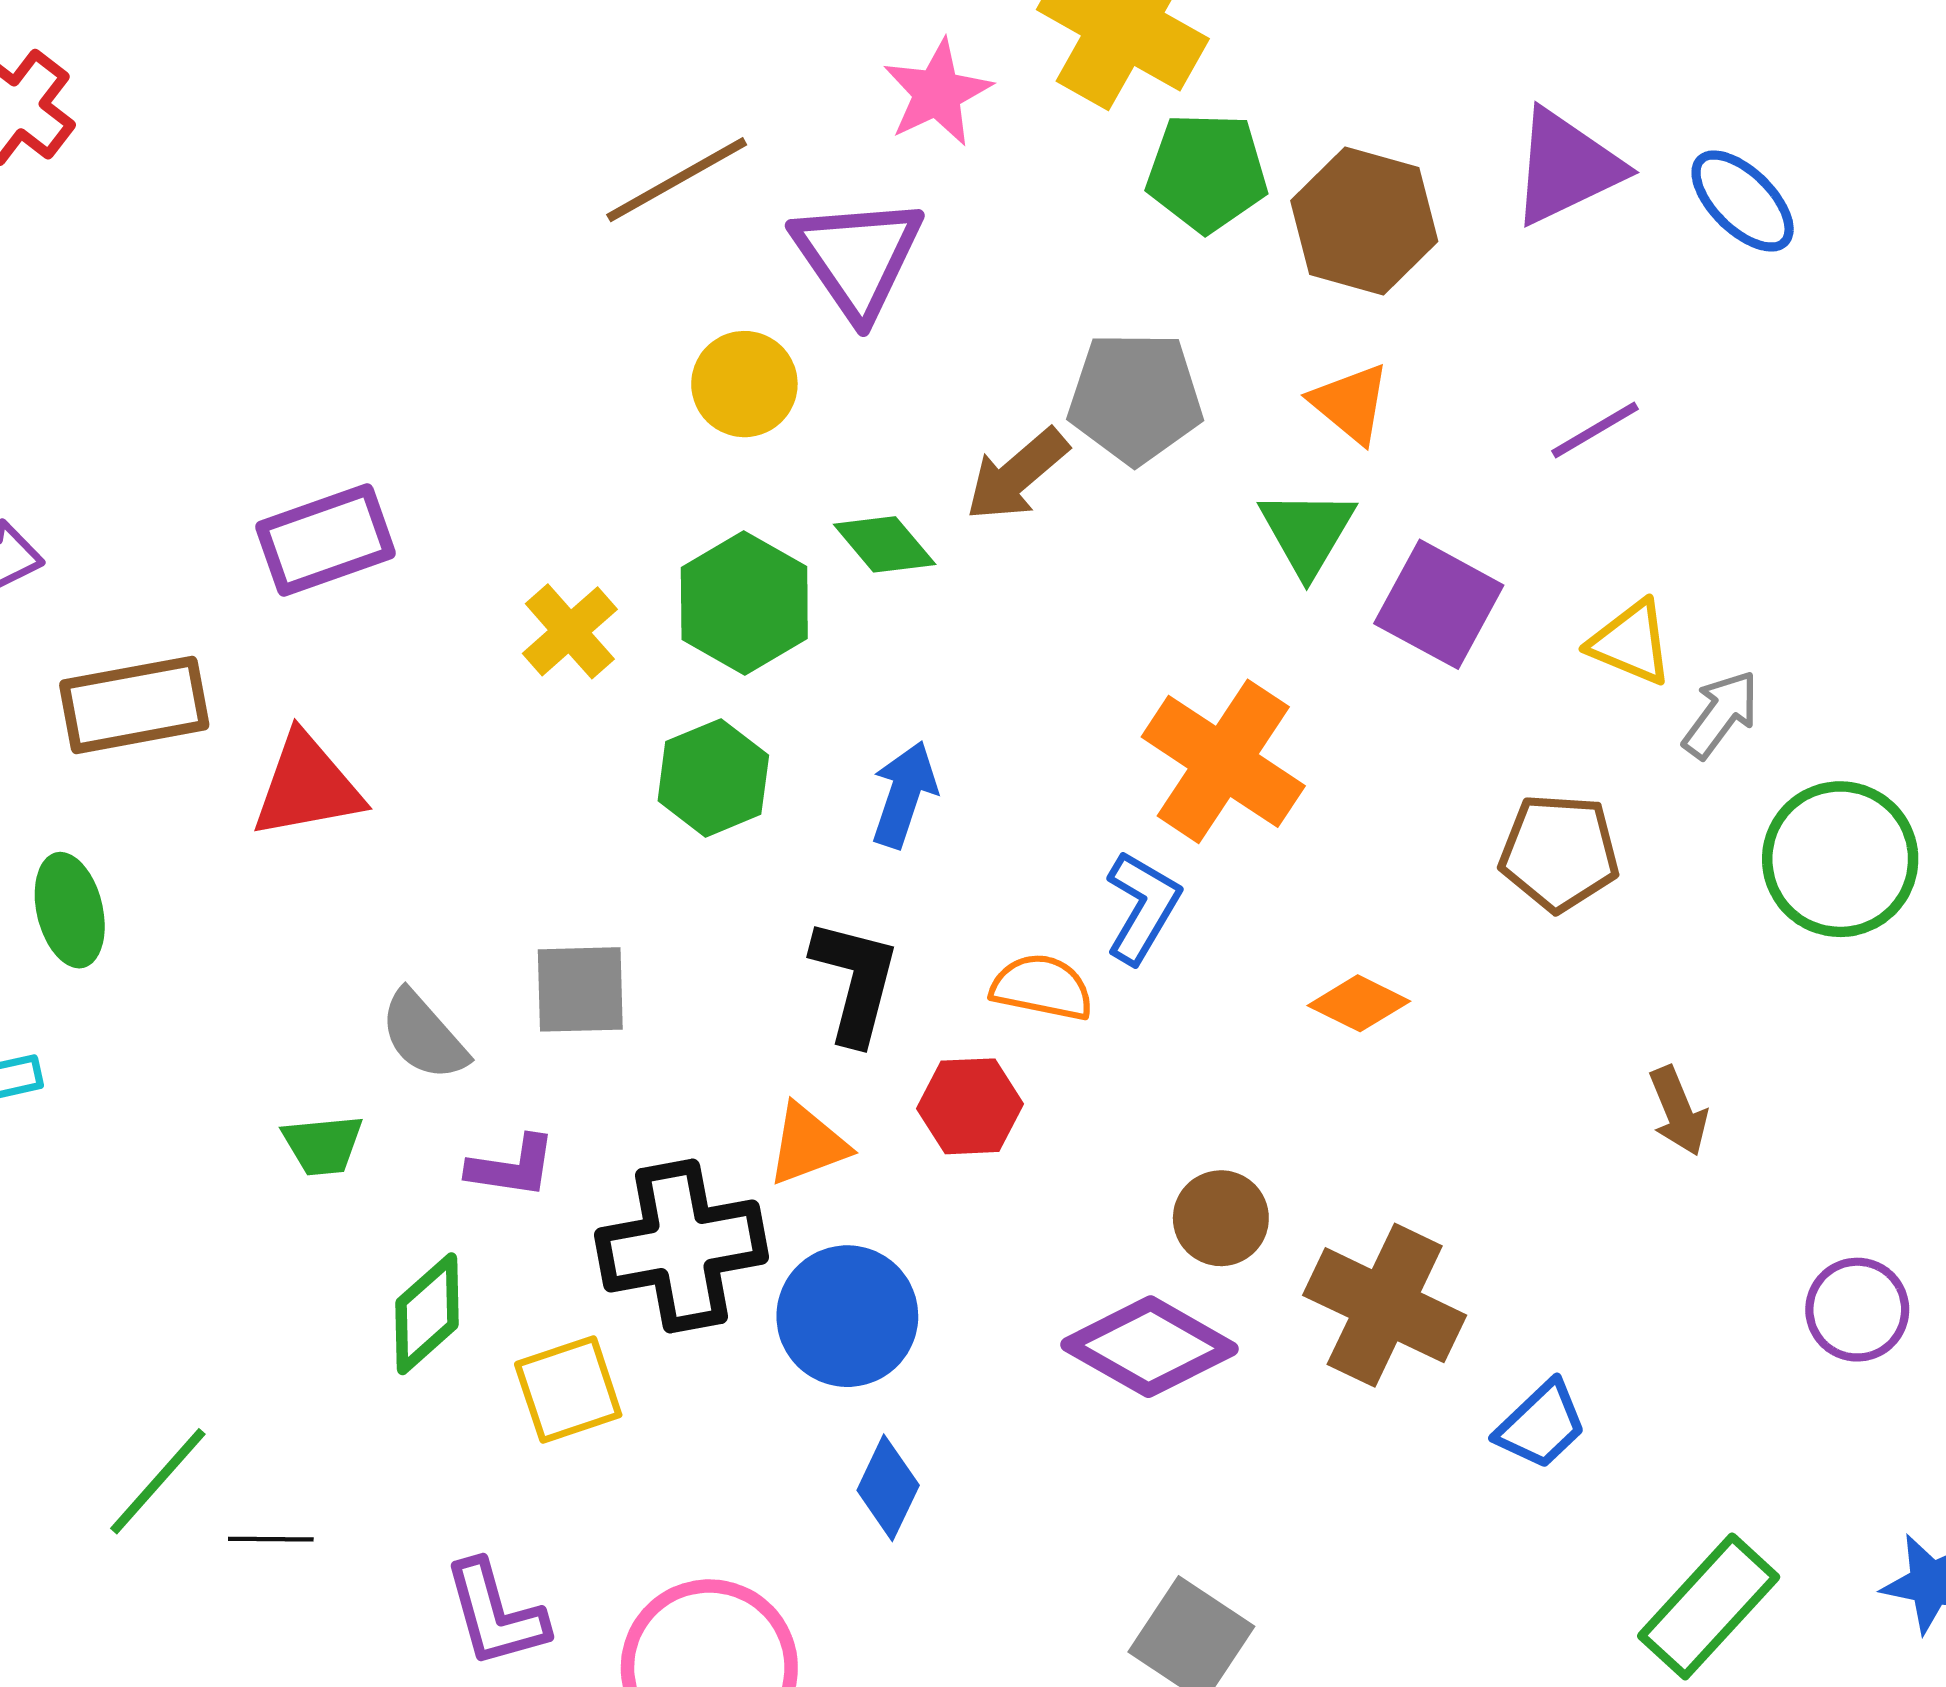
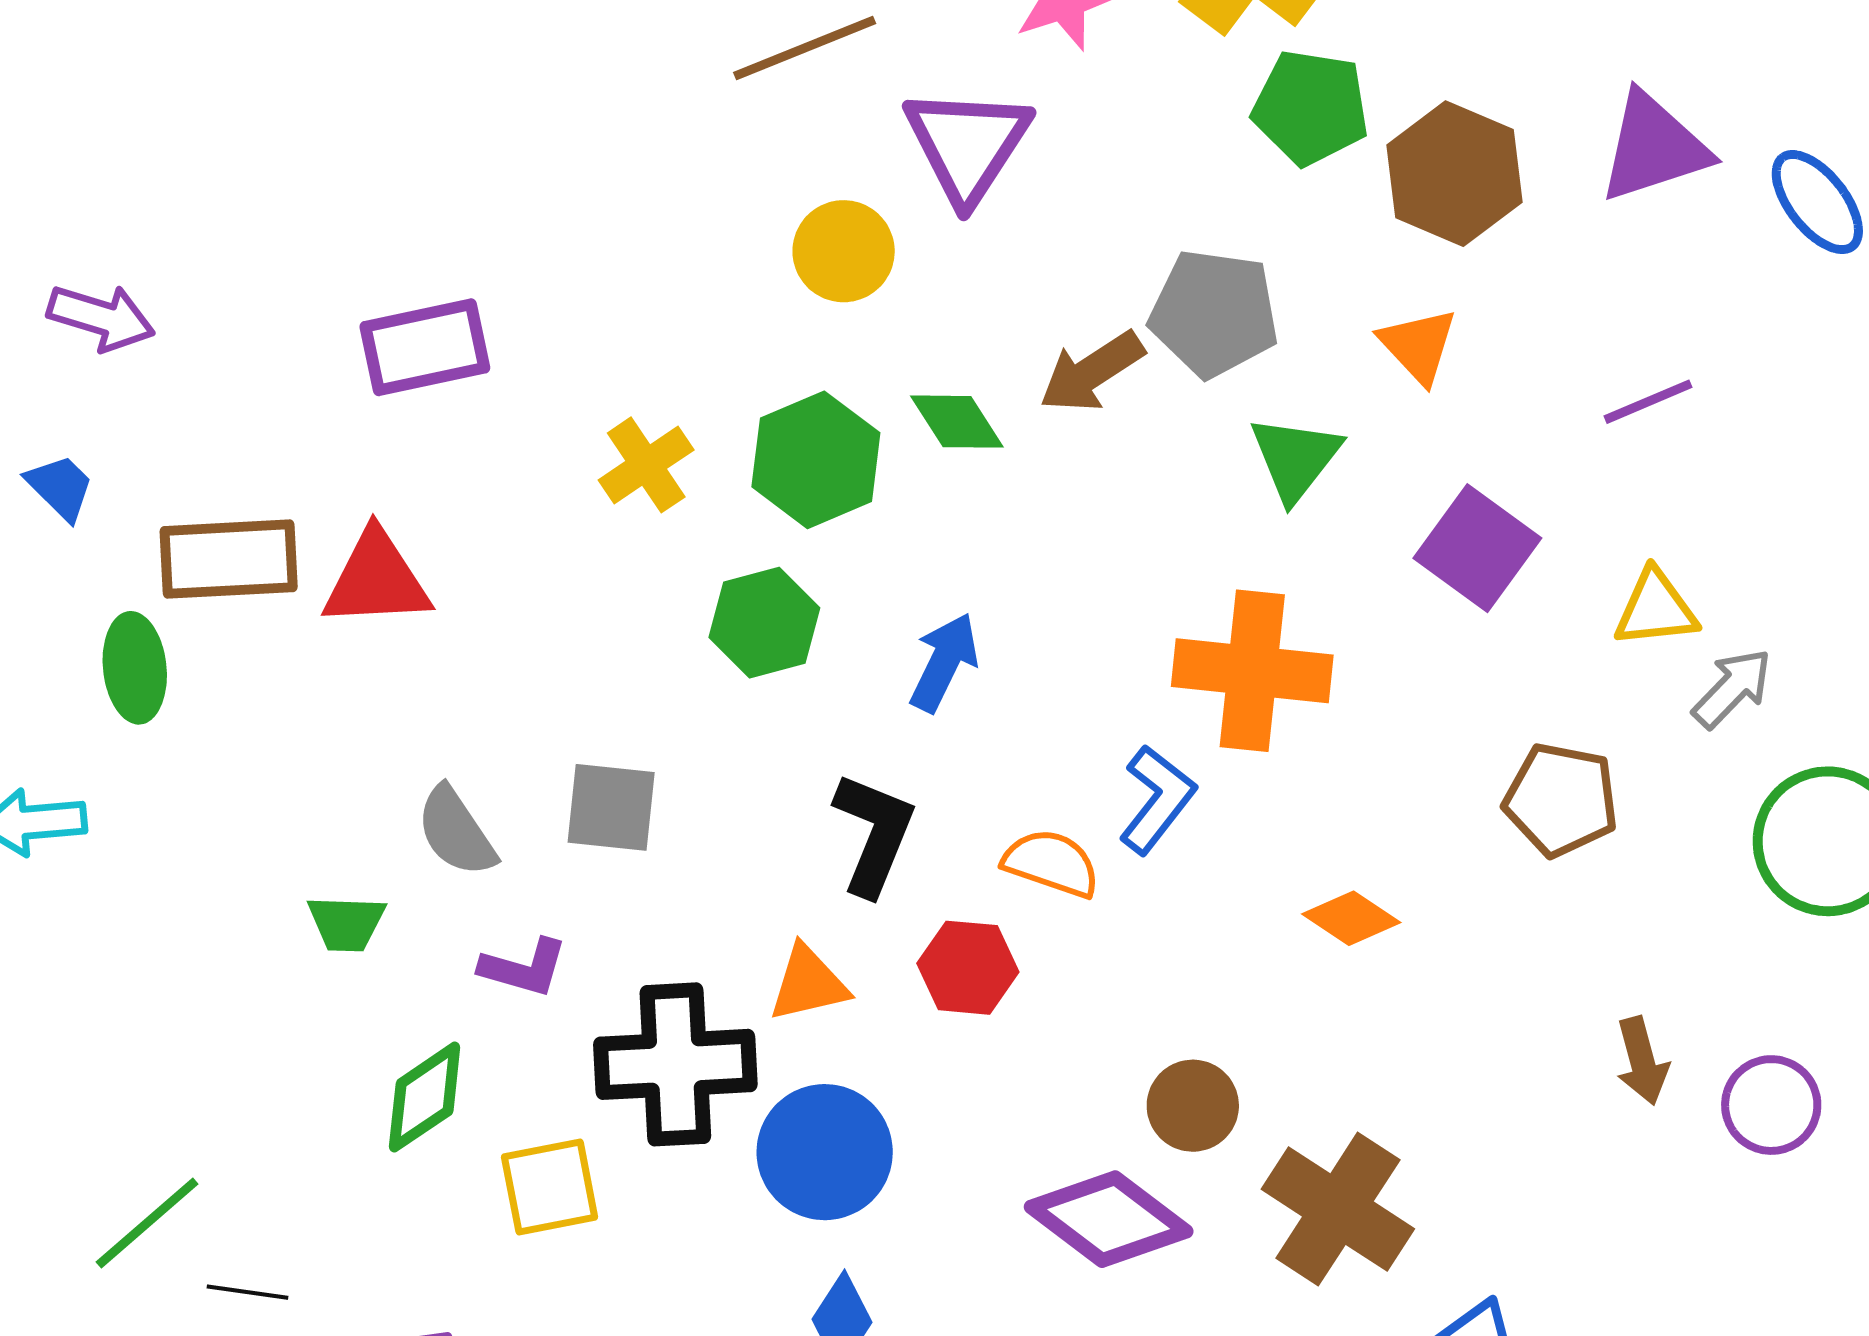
green triangle: (1307, 532) -> (1295, 458), moved
yellow triangle: (1631, 643) -> (1656, 609), turned -36
brown rectangle: (134, 705) -> (229, 559), moved
orange cross: (1223, 761) -> (1252, 671), turned -35
purple circle: (1857, 1310) -> (1771, 1105), moved

